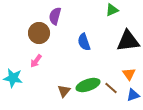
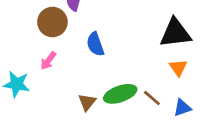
blue semicircle: (84, 42) -> (95, 44), moved
orange triangle: (129, 74) -> (178, 68), moved

